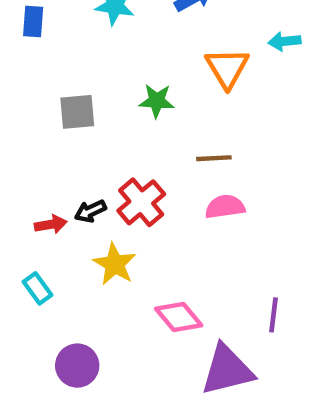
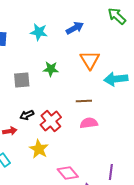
cyan arrow: (285, 41) -> (116, 79), moved, size x1.6
green star: (157, 101) -> (51, 69), moved
black arrow: (90, 211) -> (27, 115), moved

